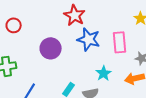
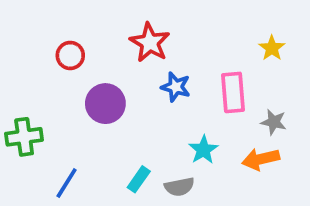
red circle: (14, 25) -> (70, 55), moved
blue star: (89, 39) -> (176, 87), size x0.7

